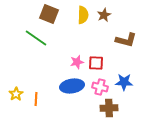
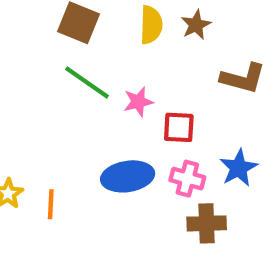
green line: (36, 38) -> (87, 83), moved
pink star: (77, 62) -> (138, 102), moved
blue star: (124, 82) -> (239, 168), turned -30

